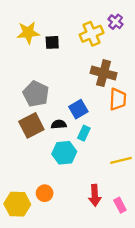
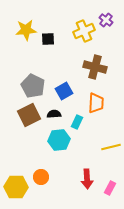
orange trapezoid: (118, 99) -> (96, 103), moved
blue square: (78, 109) -> (64, 91), moved
pink rectangle: (120, 205) -> (110, 188), turned 56

